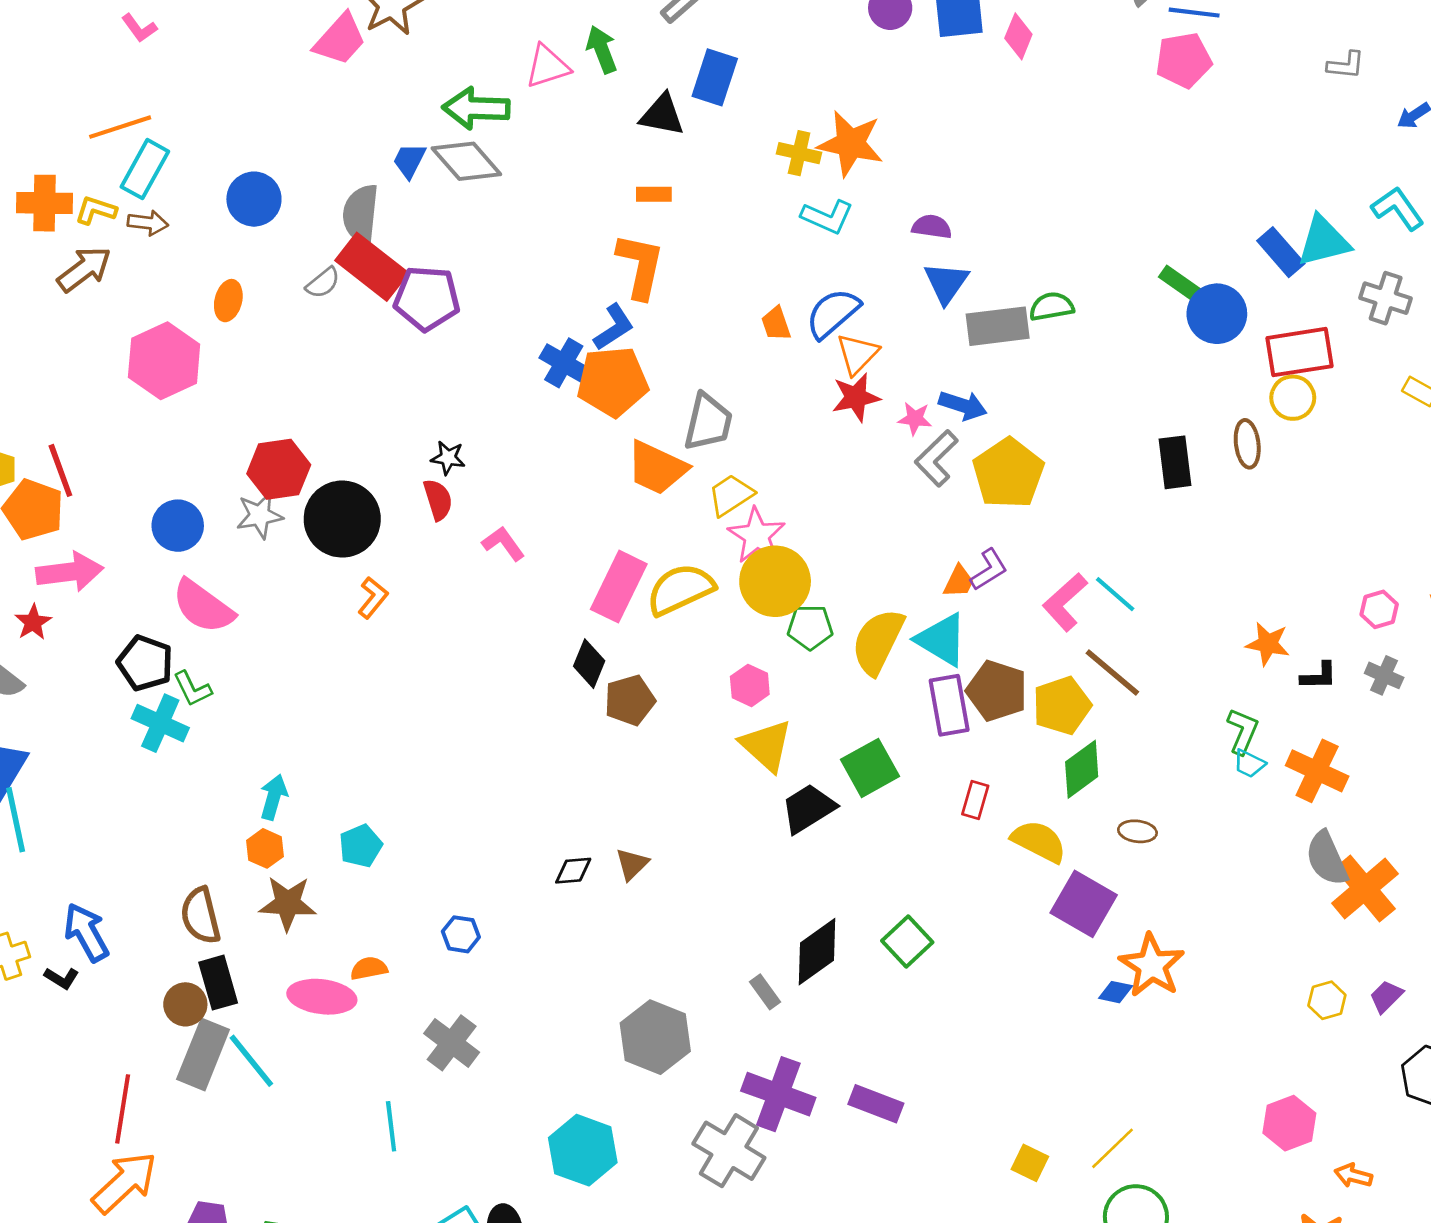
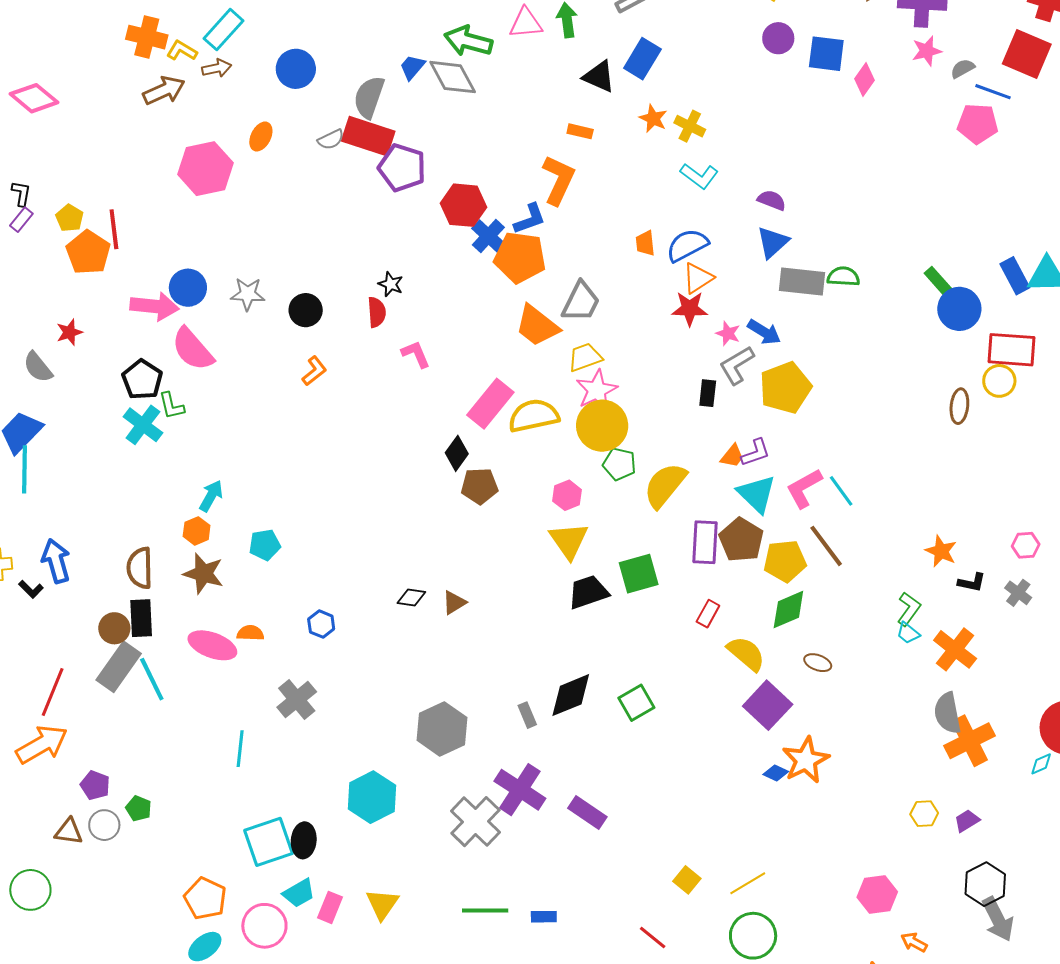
orange star: (850, 144) -> (653, 118), moved, size x0.6
brown arrow: (148, 223) -> (217, 68), turned -32
red rectangle: (372, 267) -> (368, 136), turned -33
black rectangle: (1175, 462) -> (708, 393), moved, size x0.7
red hexagon: (279, 469) -> (464, 205), moved
black circle: (342, 519) -> (306, 310), size x0.6
pink arrow: (70, 572) -> (154, 306), moved
cyan triangle: (942, 640) -> (757, 494), moved

